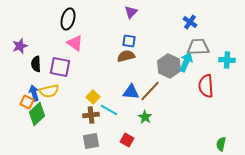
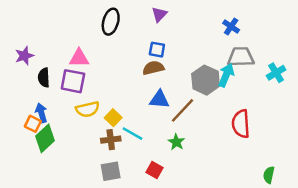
black ellipse: (68, 19) -> (111, 22), moved
pink triangle: (75, 43) -> (79, 58), moved, turned -36
cyan cross: (227, 60) -> (276, 73), turned -35
red semicircle: (206, 86) -> (241, 124), moved
yellow semicircle: (49, 91) -> (88, 109), moved
blue triangle: (131, 92) -> (159, 99), moved

